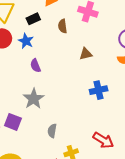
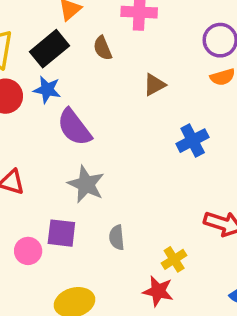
black rectangle: (33, 19) -> (50, 49), size x1.5
purple semicircle: (35, 66) -> (74, 127), size x1.6
gray semicircle: (52, 131) -> (117, 237), moved

